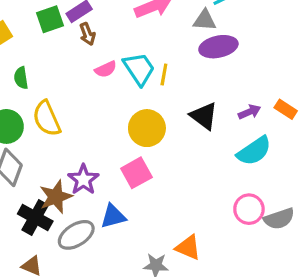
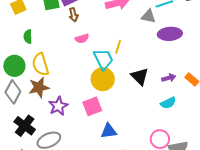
purple ellipse: (218, 47) -> (170, 34), moved
cyan trapezoid: (139, 69) -> (103, 59), moved
cyan semicircle: (254, 151) -> (168, 103), size x0.7
brown star: (56, 197) -> (39, 87), moved
blue triangle: (113, 216) -> (109, 131), moved

